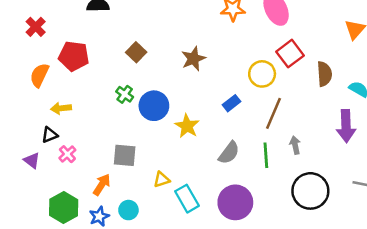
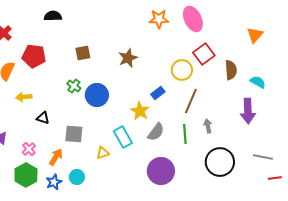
brown square: (136, 52) -> (83, 53), turned 35
yellow star: (187, 126) -> (140, 111), moved
black triangle: (50, 135) -> (43, 118), moved, turned 40
pink cross: (67, 154) -> (29, 149), moved
cyan rectangle: (187, 199) -> (123, 137), moved

